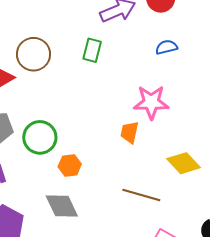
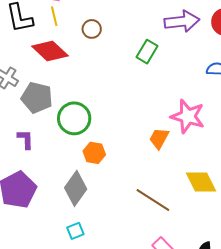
brown circle: (33, 54) -> (92, 29), moved, size x0.6
gray diamond: (62, 206) -> (76, 188), turned 44

